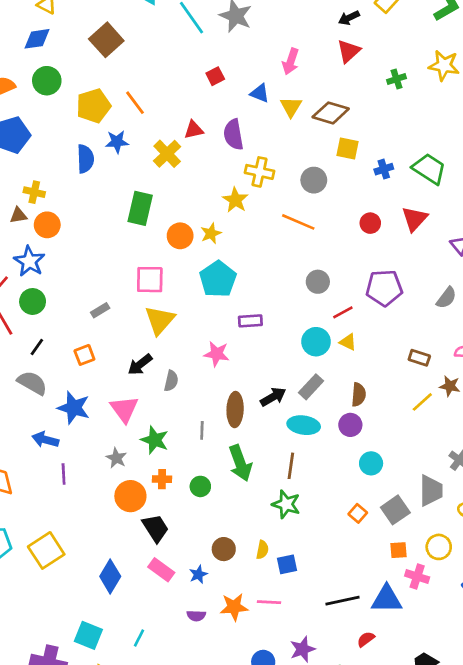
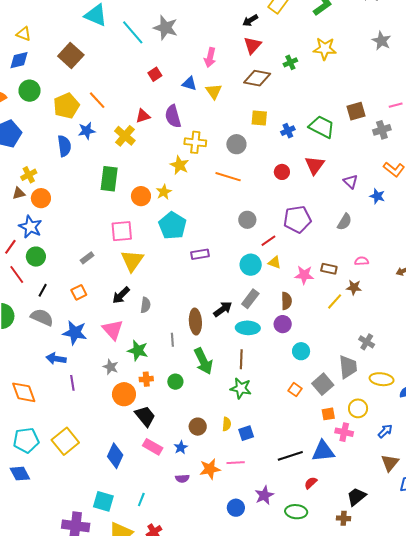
brown diamond: (331, 113) -> (257, 78), moved
yellow cross: (34, 192) -> (29, 175), turned -35
pink star: (217, 354) -> (304, 275), moved

